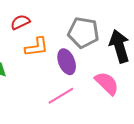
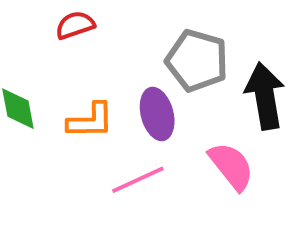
orange L-shape: (36, 47) -> (90, 121), moved

